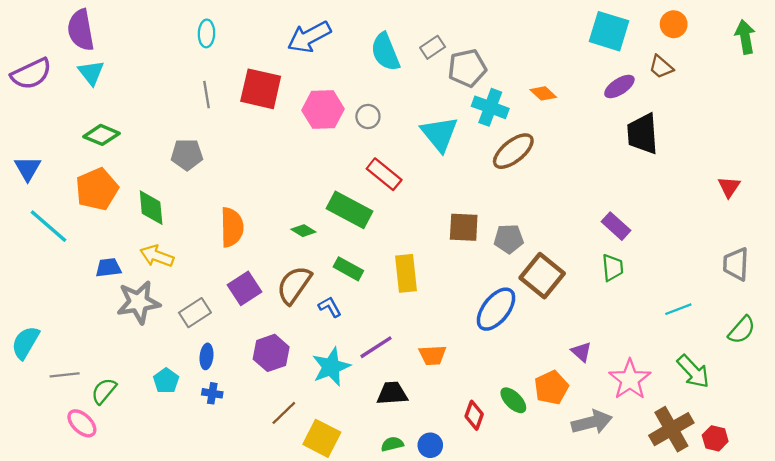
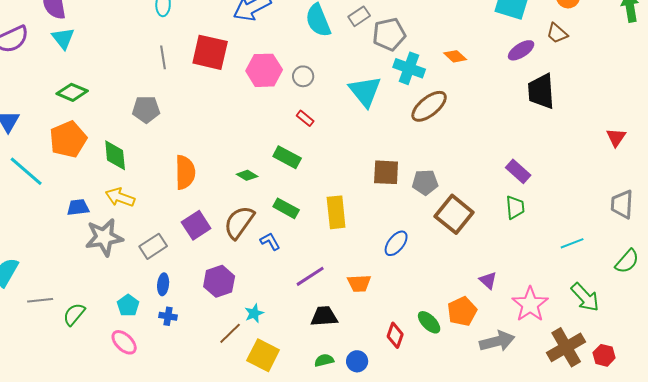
red rectangle: (384, 174) -> (305, 118), moved, size x0.6
green rectangle: (350, 210) -> (287, 157), size x0.7
blue ellipse: (496, 309) -> (396, 243), moved, size x0.7
cyan star: (331, 367) -> (254, 313), moved, size x0.6
pink ellipse: (82, 423) -> (124, 342), moved

